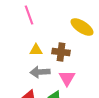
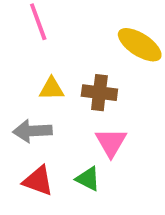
gray arrow: (40, 72) -> (32, 131), moved

